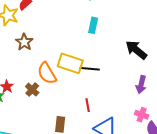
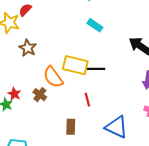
cyan rectangle: (93, 25) -> (95, 25), turned -63
red line: (88, 105) -> (87, 100), moved

